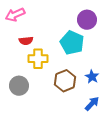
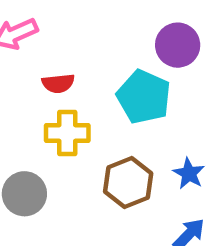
red semicircle: (26, 41) -> (58, 83), moved

